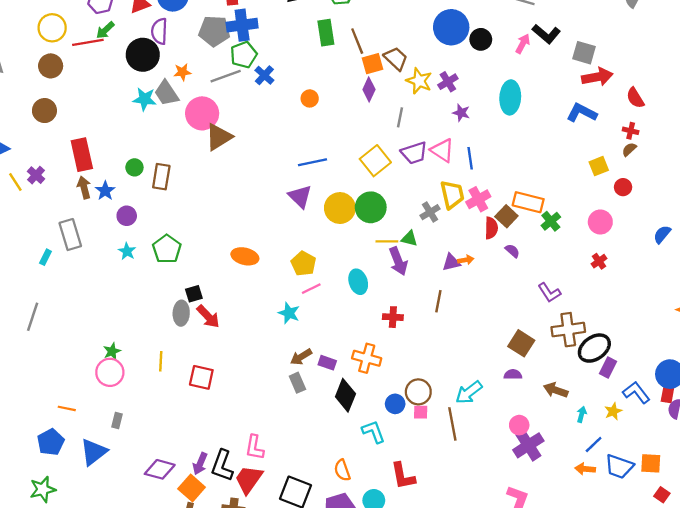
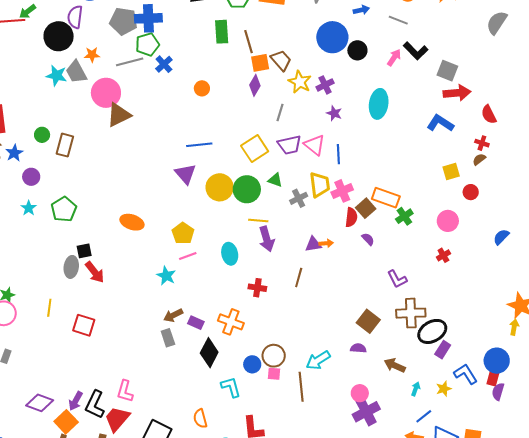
green triangle: (409, 239) -> (275, 180), moved

